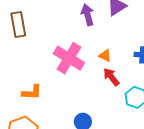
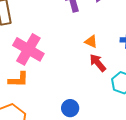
pink cross: (69, 58) -> (28, 49), moved

